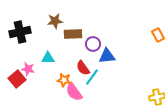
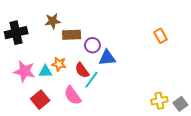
cyan triangle: (48, 58) -> (45, 71), moved
pink star: (28, 69) -> (24, 71), size x1.5
red square: (17, 79) -> (40, 100), moved
orange star: (64, 80) -> (59, 64), moved

